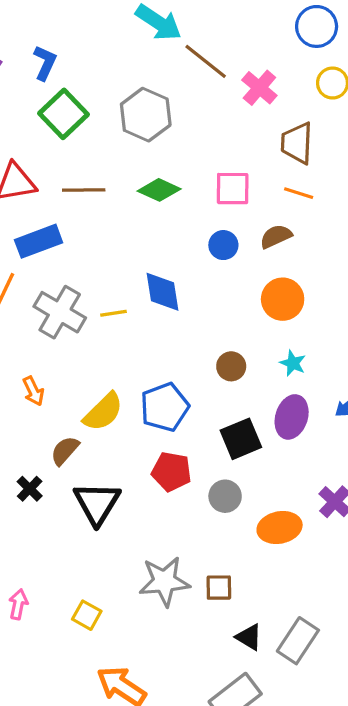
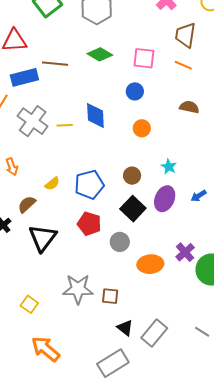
brown line: (84, 190) -> (55, 64), moved
brown semicircle: (276, 236) -> (189, 107), moved, turned 30
orange circle: (283, 299) -> (142, 128), moved, size x0.7
brown circle: (231, 366) -> (132, 176), moved
yellow semicircle: (103, 412) -> (52, 184), size x0.6
black square: (241, 439) -> (133, 209), turned -30

